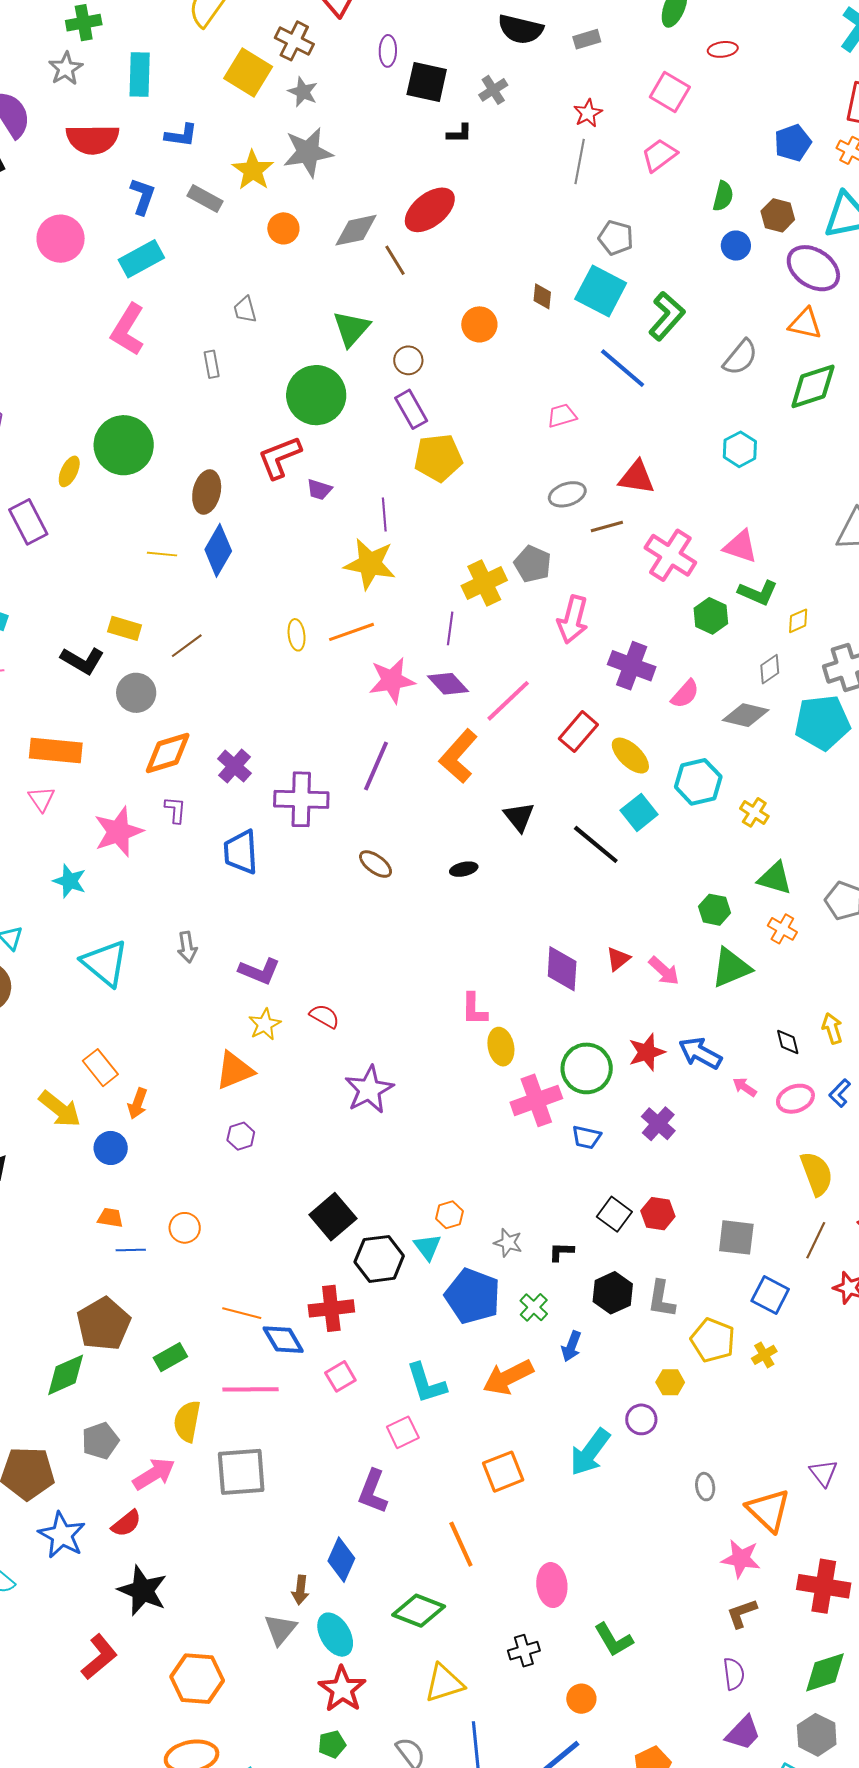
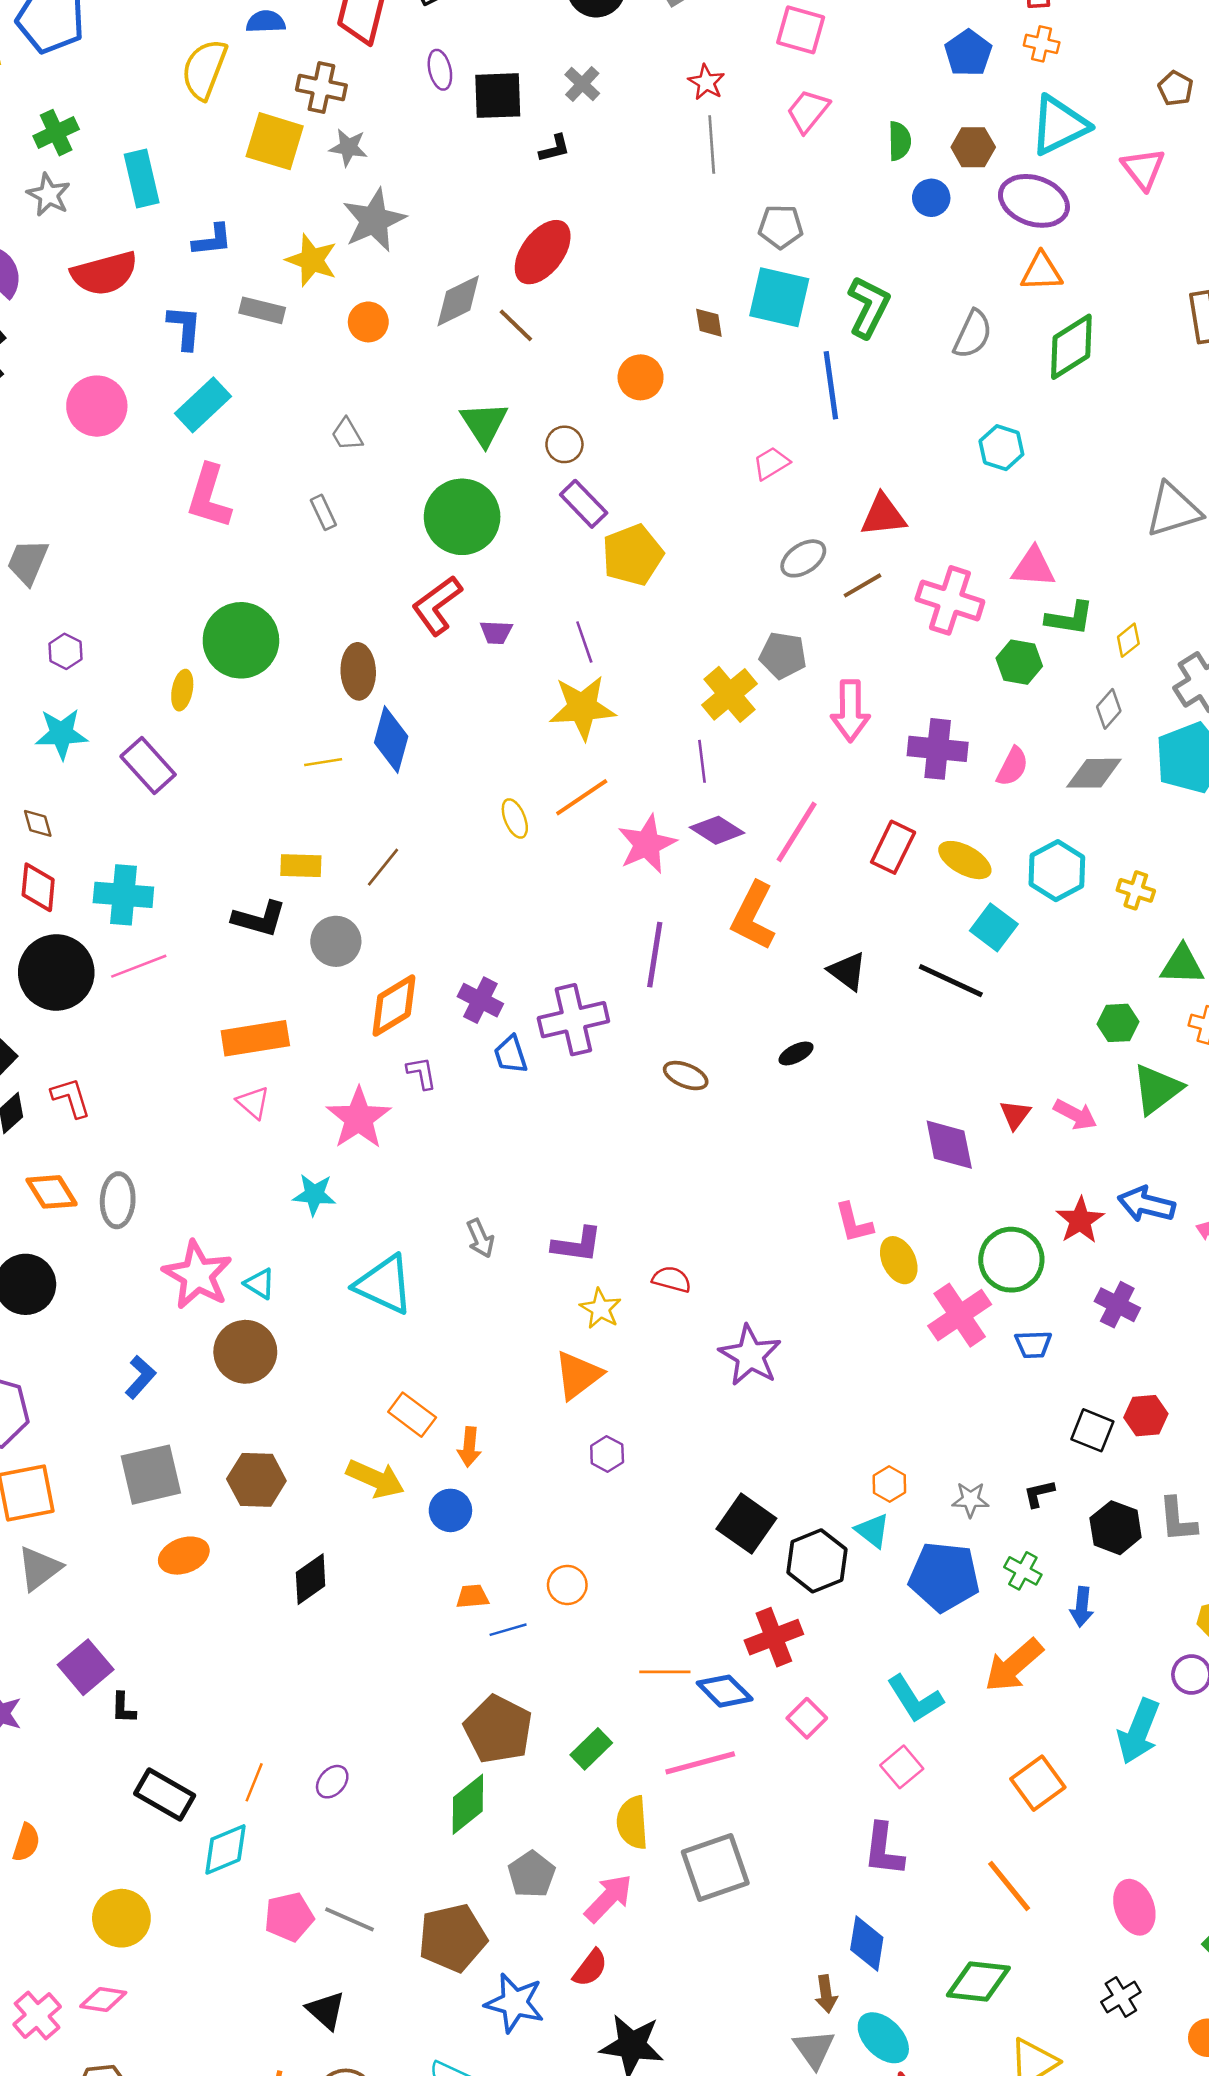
blue line: (623, 368) -> (831, 385), turned 56
blue trapezoid: (241, 852) -> (511, 1055), moved, size x0.7

